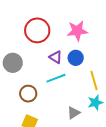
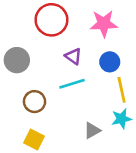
blue circle: (76, 58) -> (110, 62), moved

